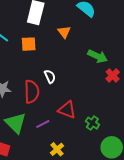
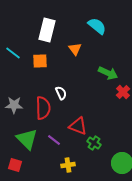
green cross: (92, 123) -> (94, 143), moved
purple line: (43, 124) -> (54, 140), turned 64
yellow cross: (57, 149) -> (68, 165), turned 32

